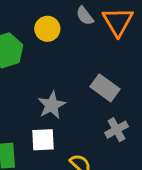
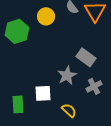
gray star: (52, 105) -> (67, 75), moved

